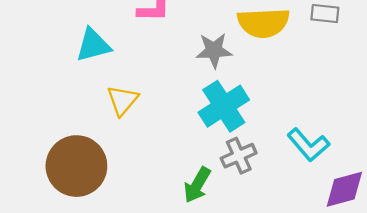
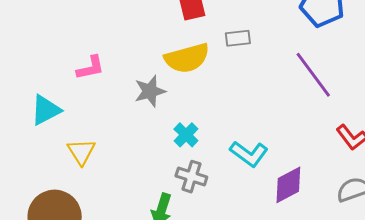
cyan cross: (224, 106) -> (186, 135), moved, size x0.6
gray cross: (239, 156) -> (191, 177), turned -36

